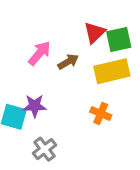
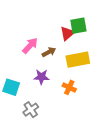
green square: (119, 40) -> (78, 26), moved
purple star: (35, 106) -> (41, 77), moved

